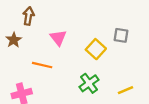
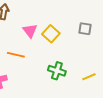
yellow square: (96, 49) -> (51, 34), moved
green cross: (89, 83) -> (57, 71), turned -36

